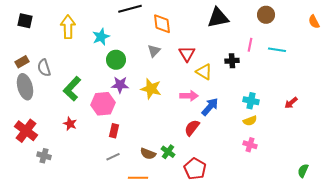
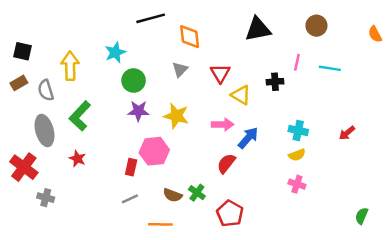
black square: (25, 21) -> (23, 51), moved
yellow arrow: (68, 27) -> (70, 66), moved
gray ellipse: (25, 87) -> (45, 131), moved
pink hexagon: (103, 104) -> (154, 151), moved

